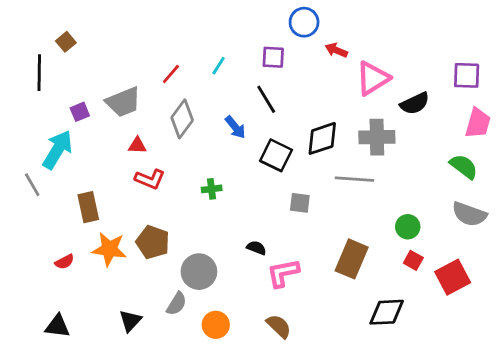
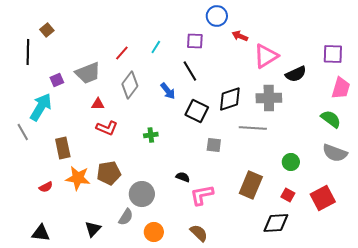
brown pentagon: (153, 242) -> (109, 173), turned -30
red square: (413, 260) -> (288, 195), moved

